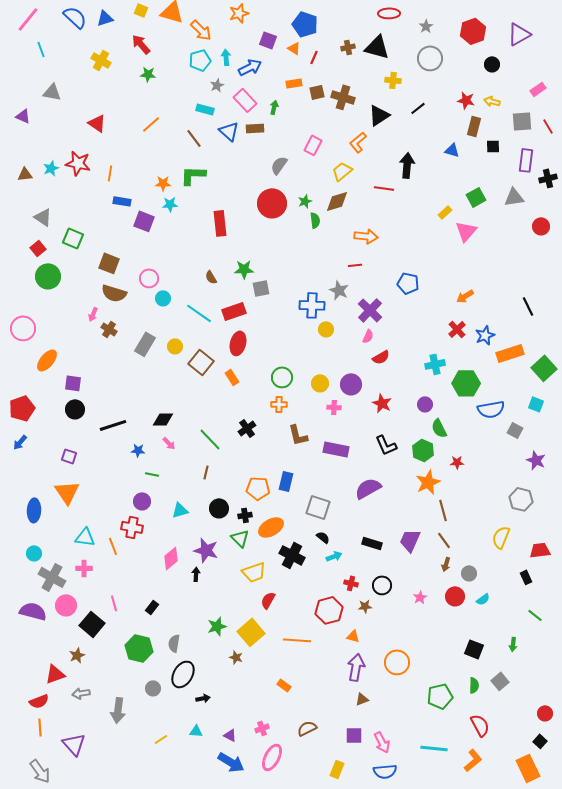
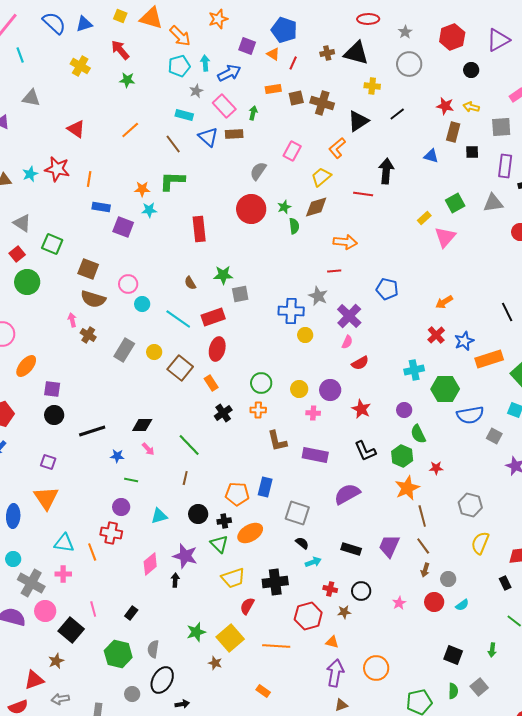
pink arrow: (93, 314) -> (72, 320), turned 144
black cross: (247, 428) -> (223, 413), moved
gray hexagon: (521, 499) -> (470, 505), moved
black cross: (292, 555) -> (275, 582), moved, turned -35

